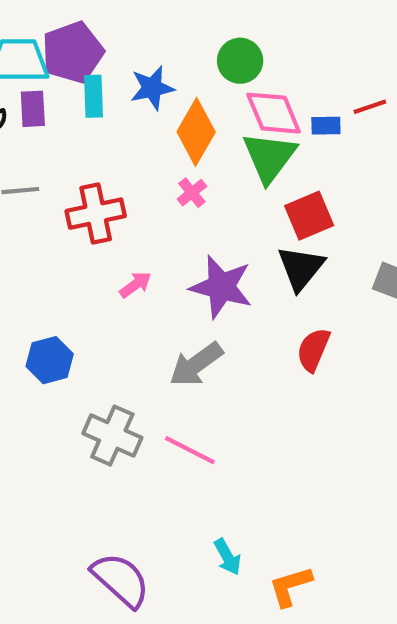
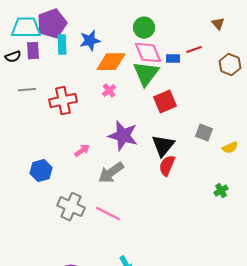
green circle: (240, 61) -> (144, 28), moved
orange diamond: (196, 132) -> (111, 62), turned 60
black triangle: (301, 268) -> (163, 146), moved
pink arrow: (135, 285) -> (82, 151), moved

